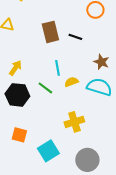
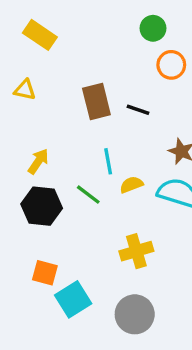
cyan square: (48, 151) -> (73, 299), moved
gray circle: (87, 160) -> (135, 314), moved

